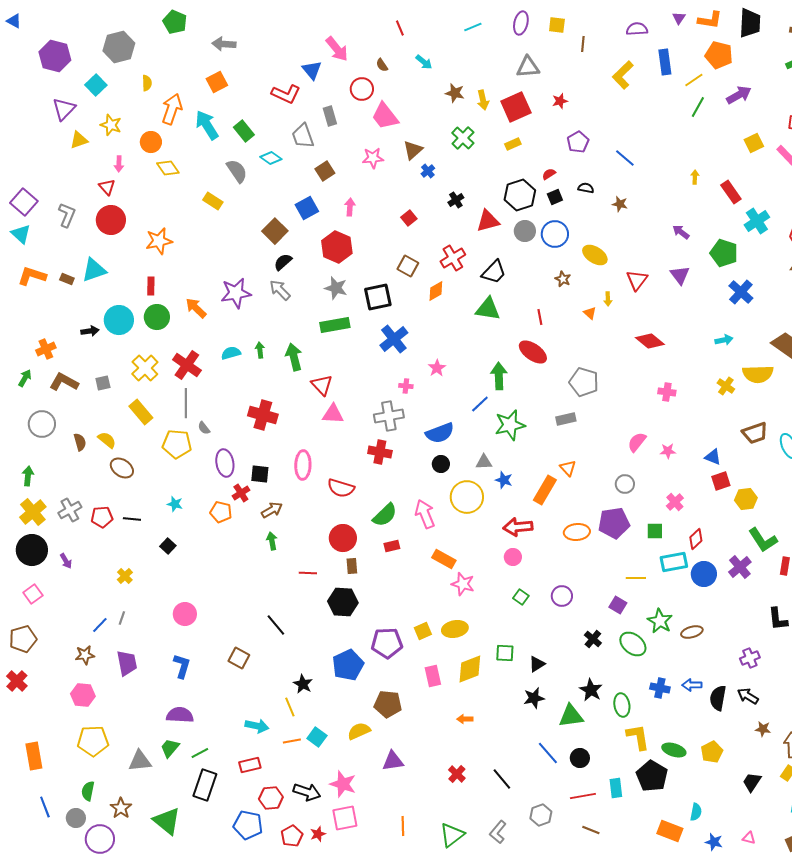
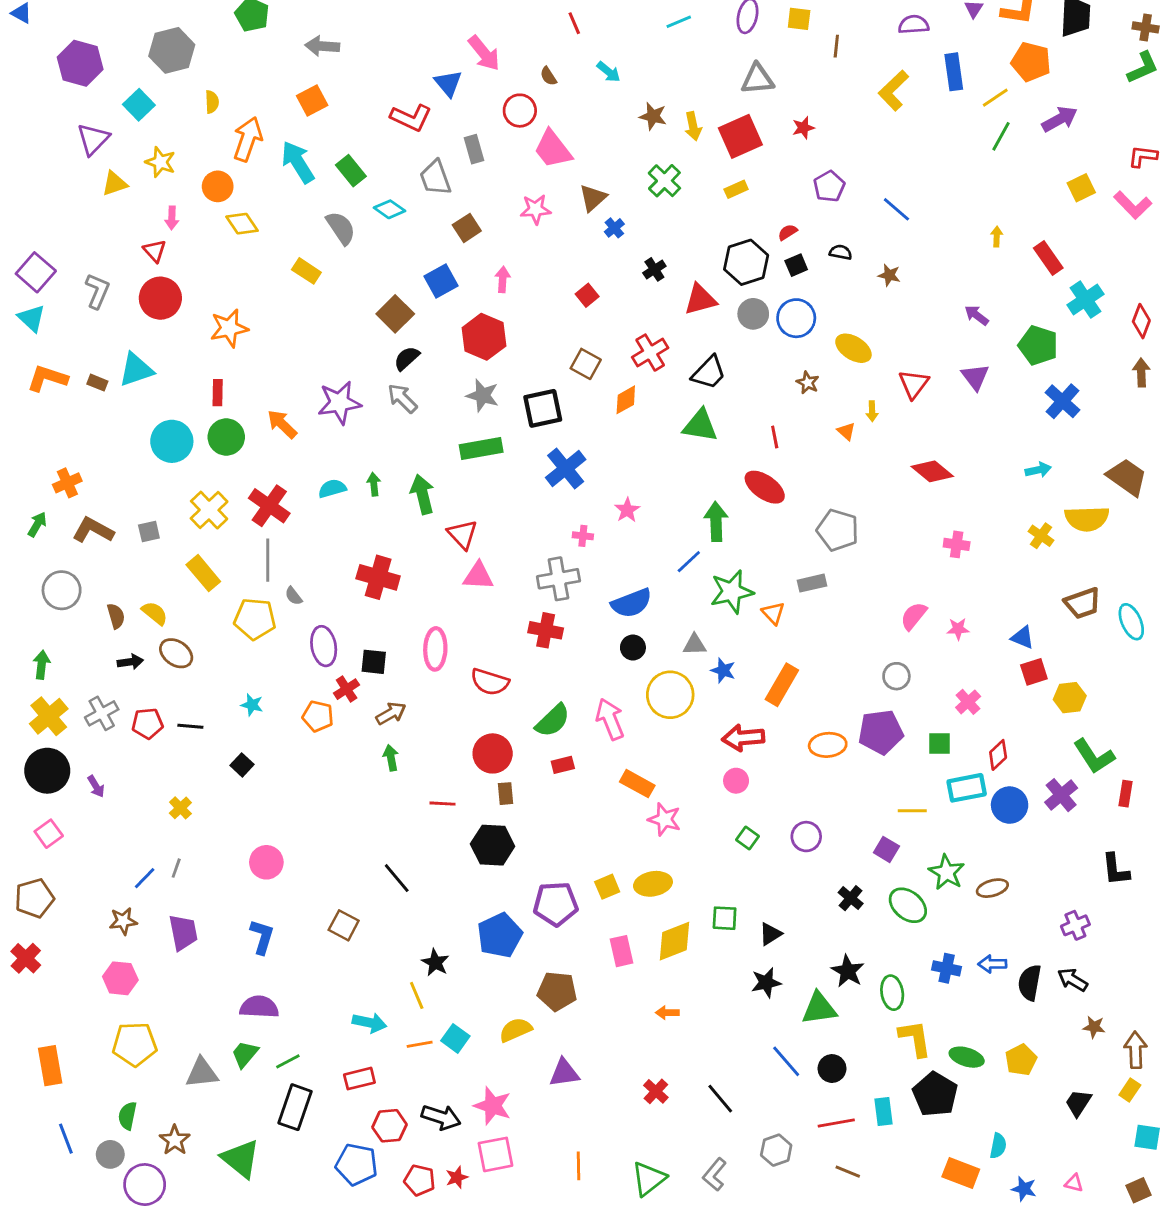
black arrow: (90, 331) -> (130, 662), moved
orange triangle: (568, 468) -> (773, 613), moved
red pentagon: (292, 836) -> (420, 1180), turned -30

